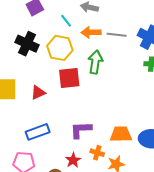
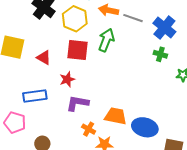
red triangle: (38, 93) -> (44, 58), turned 42
red star: (73, 160) -> (67, 79), moved

